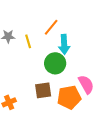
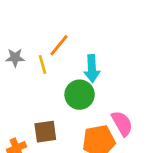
orange line: (51, 27) -> (59, 45), moved
brown square: (43, 90) -> (45, 132), moved

